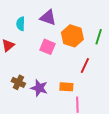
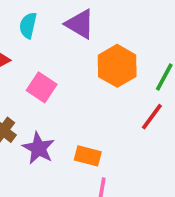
pink square: (47, 47) -> (42, 87), moved
red line: (85, 66) -> (152, 117), moved

